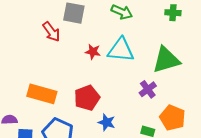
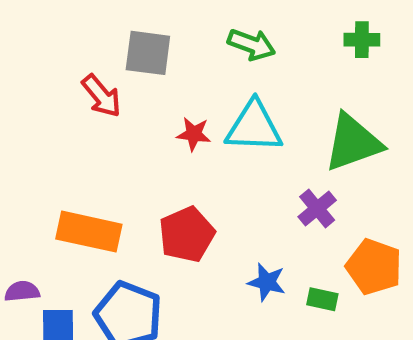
blue star: (107, 122) -> (267, 282), moved

